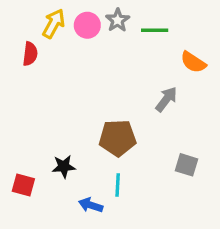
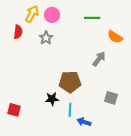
gray star: (118, 20) -> (46, 38), moved
black star: (64, 167) -> (52, 99), moved
blue arrow: (91, 205) -> (84, 122), moved

